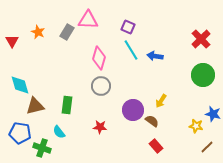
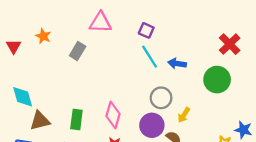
gray rectangle: (67, 32) -> (78, 51), moved
pink diamond: (99, 58) -> (113, 115), moved
green circle: (203, 75) -> (217, 80), moved
gray circle: (101, 86) -> (161, 98), moved

